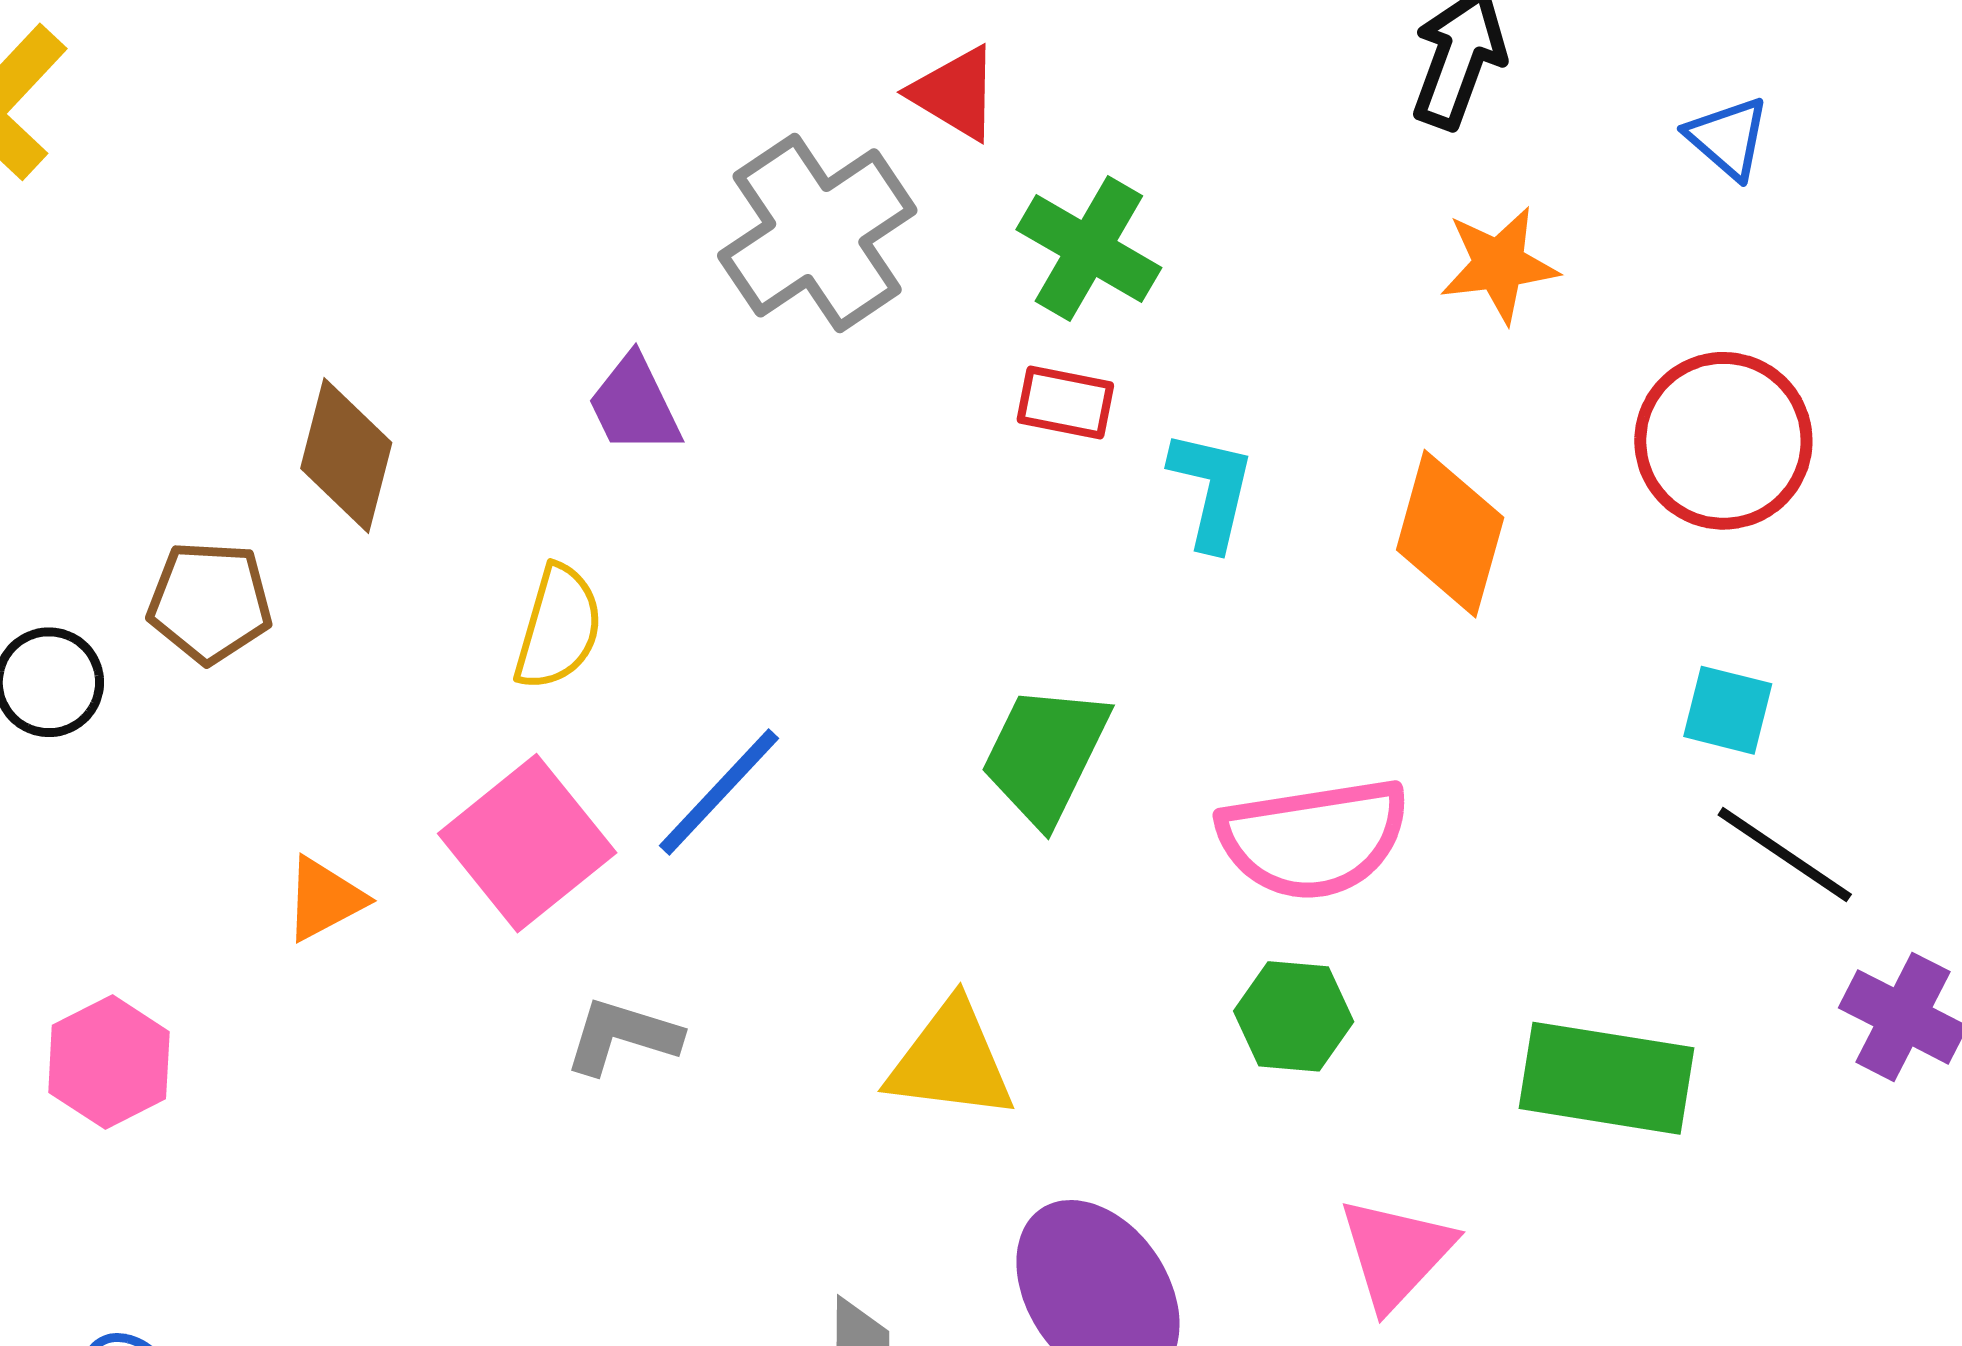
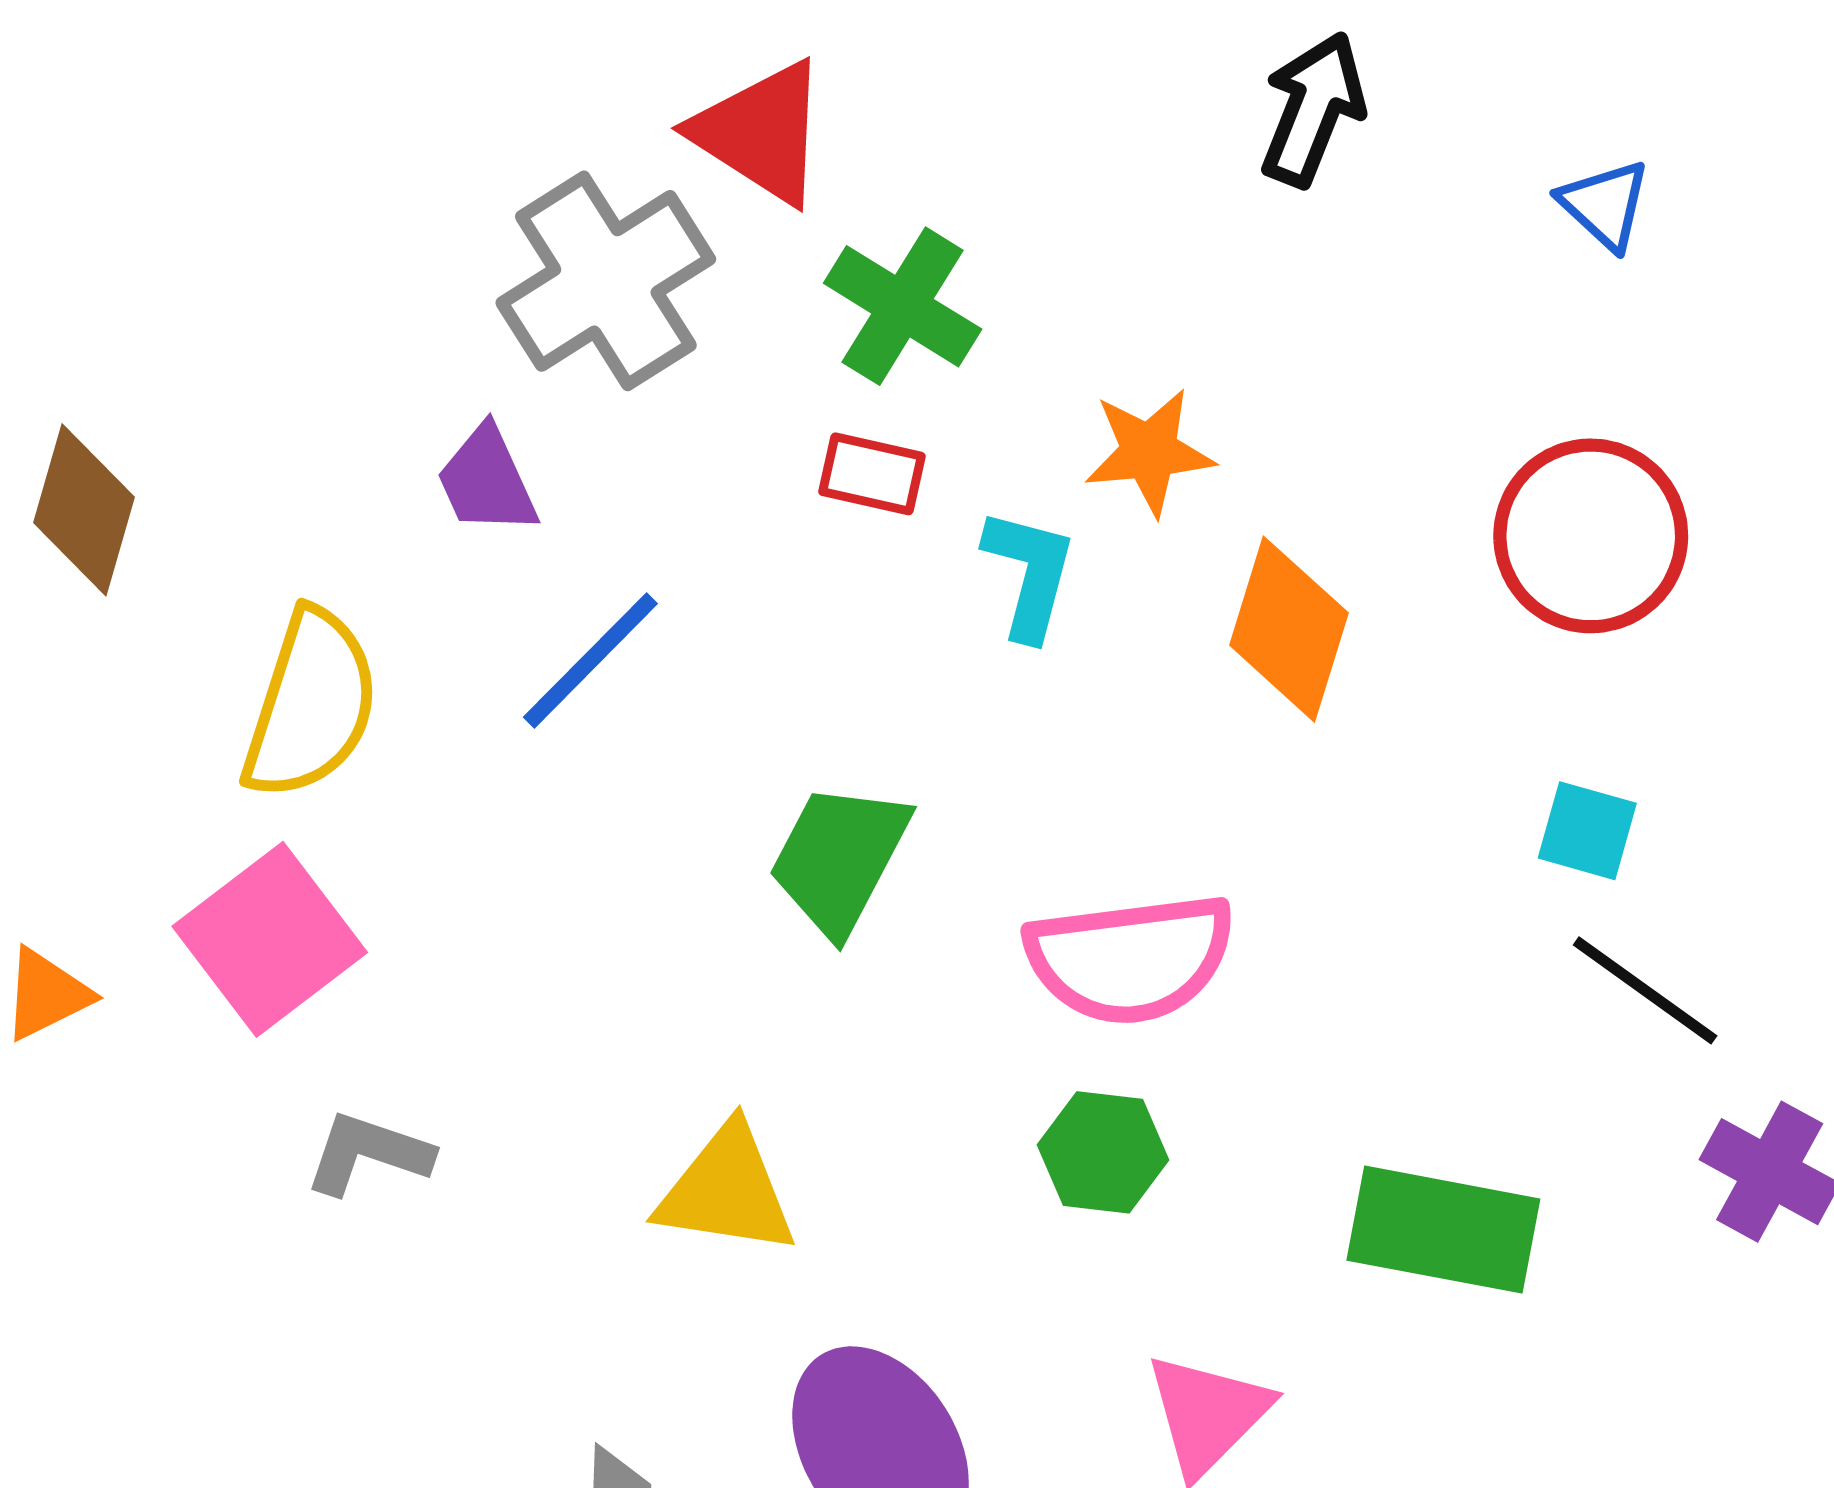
red triangle: (955, 93) -> (761, 132), size x1.4
orange star: (1499, 265) -> (1149, 452), moved
purple trapezoid: (634, 405) -> (487, 481), moved
yellow semicircle: (558, 627) -> (311, 704), size x1.4
blue line: (719, 792) -> (590, 660), moved

